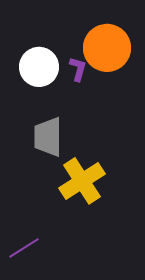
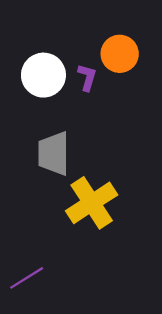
orange circle: (107, 48) -> (120, 54), size x0.7

